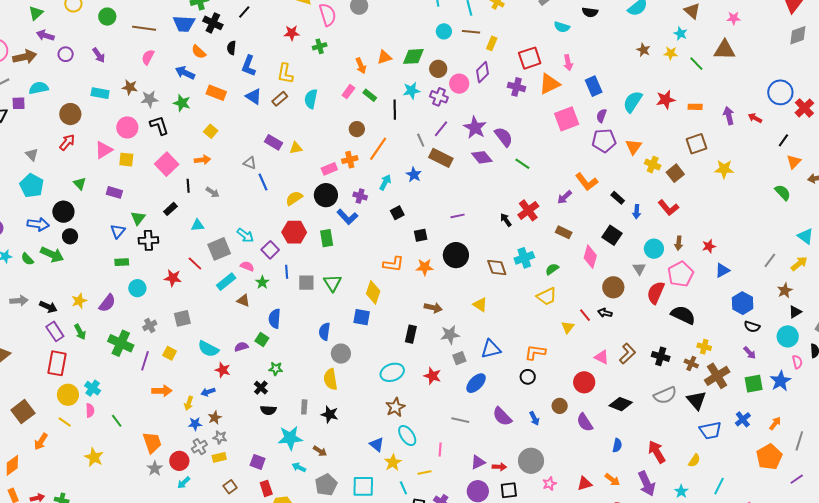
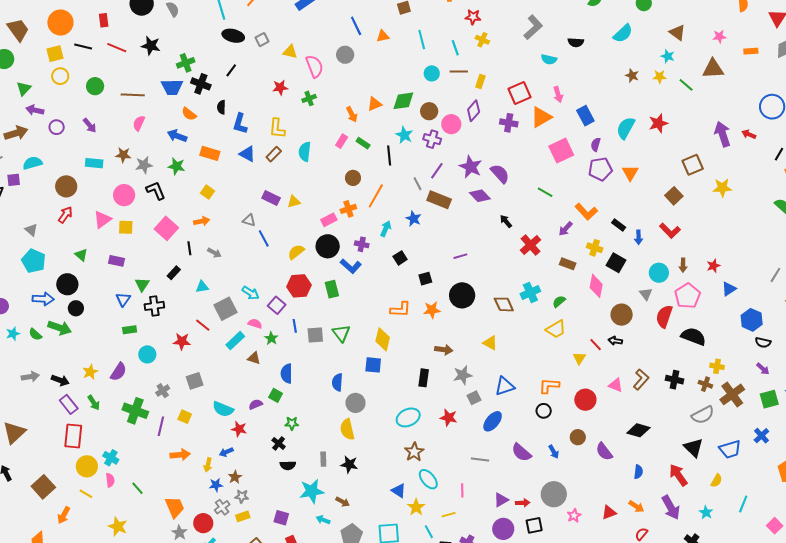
cyan star: (412, 91) -> (404, 135), turned -30
orange rectangle: (695, 107) -> (751, 51), moved
purple arrow: (729, 116) -> (723, 134), size x1.4
green line: (522, 164) -> (545, 192), moved
yellow cross: (653, 165) -> (595, 248), moved
black arrow: (506, 220) -> (506, 221), moved
red circle: (584, 382) -> (585, 400), moved
gray semicircle: (665, 395) -> (703, 415), moved
black triangle: (697, 400) -> (693, 448), moved

